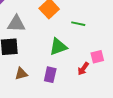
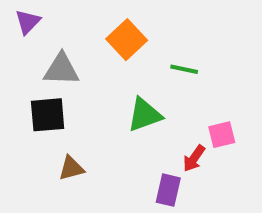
purple rectangle: (50, 75) -> (168, 190), moved

